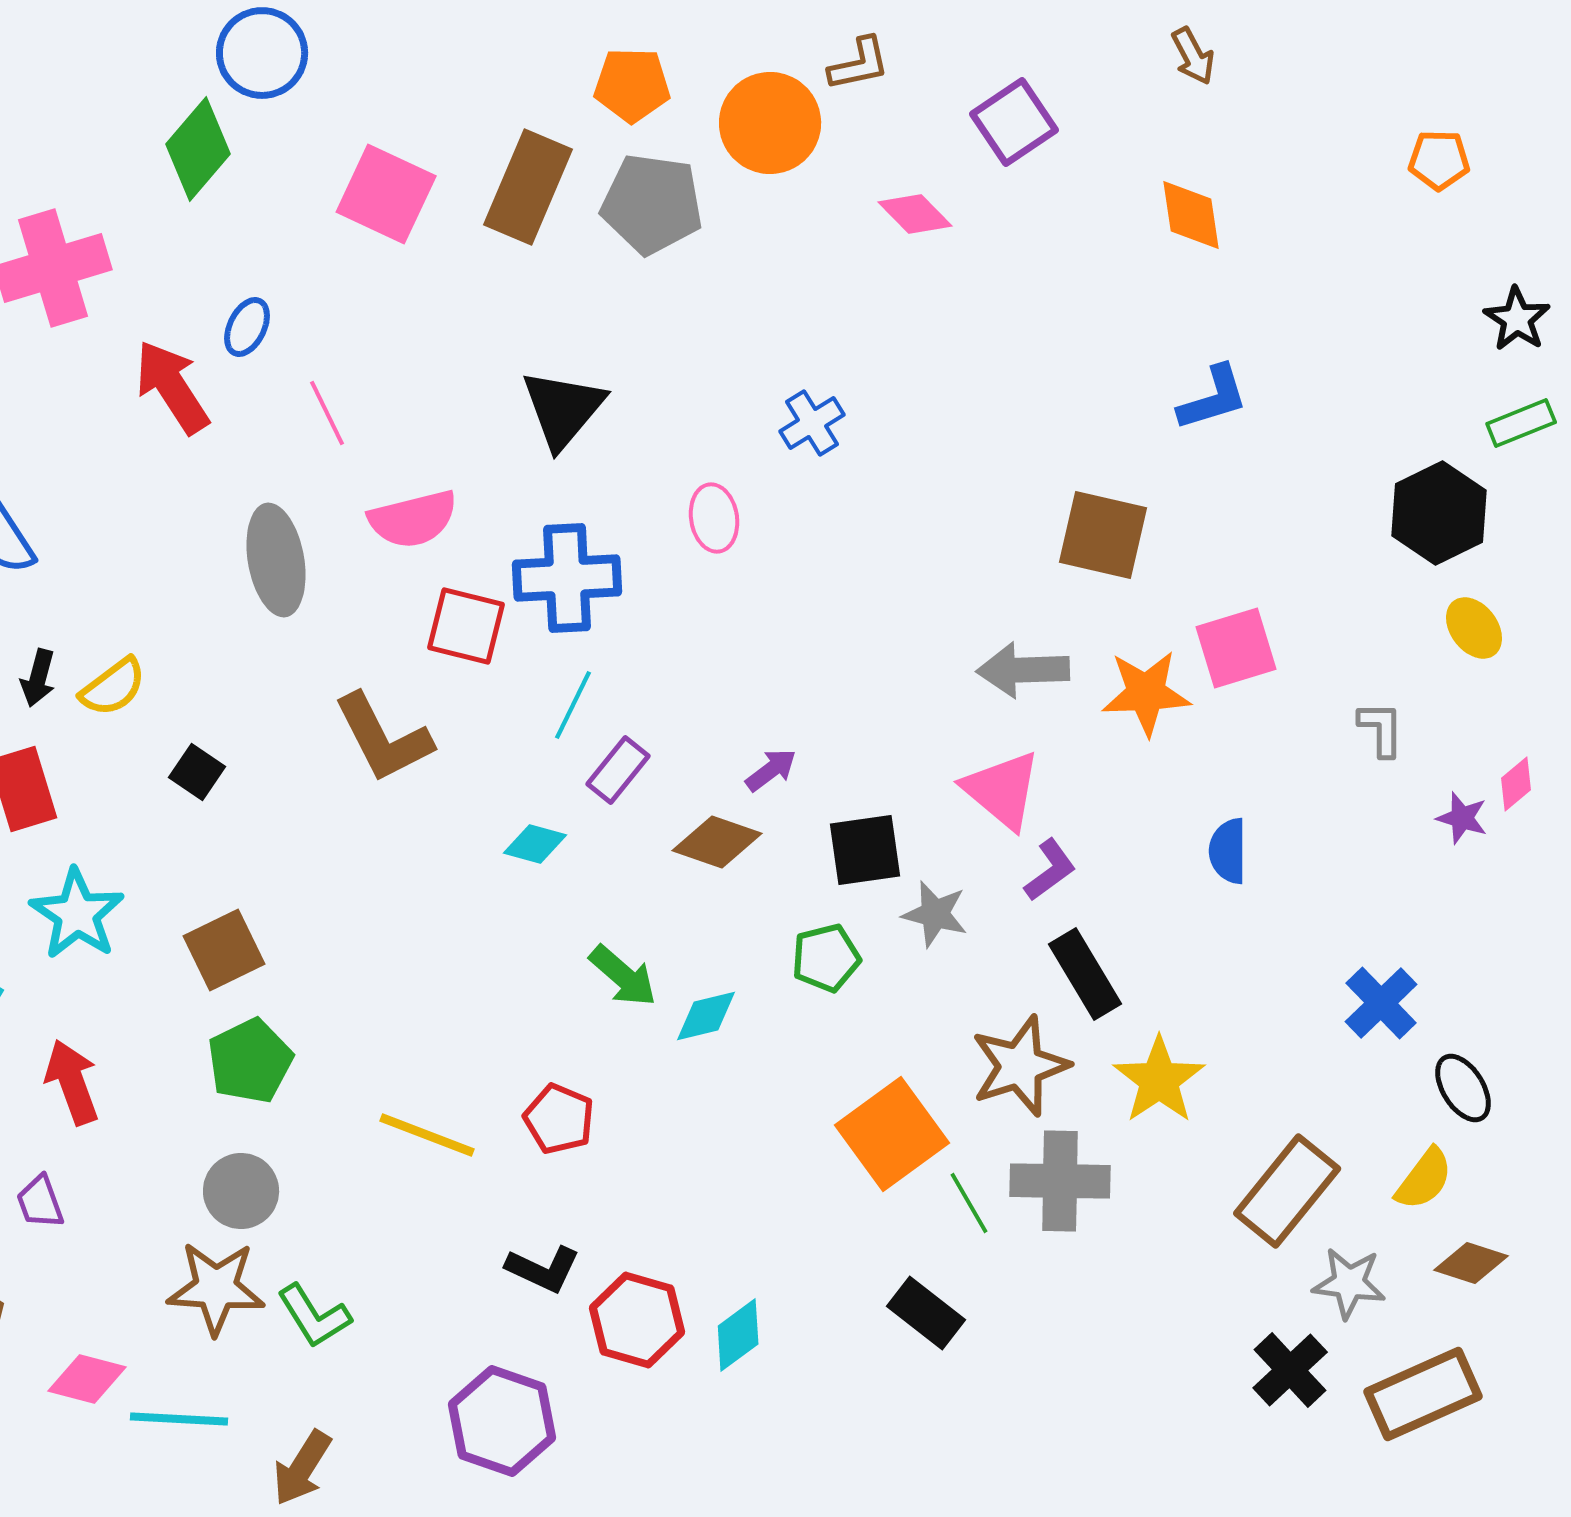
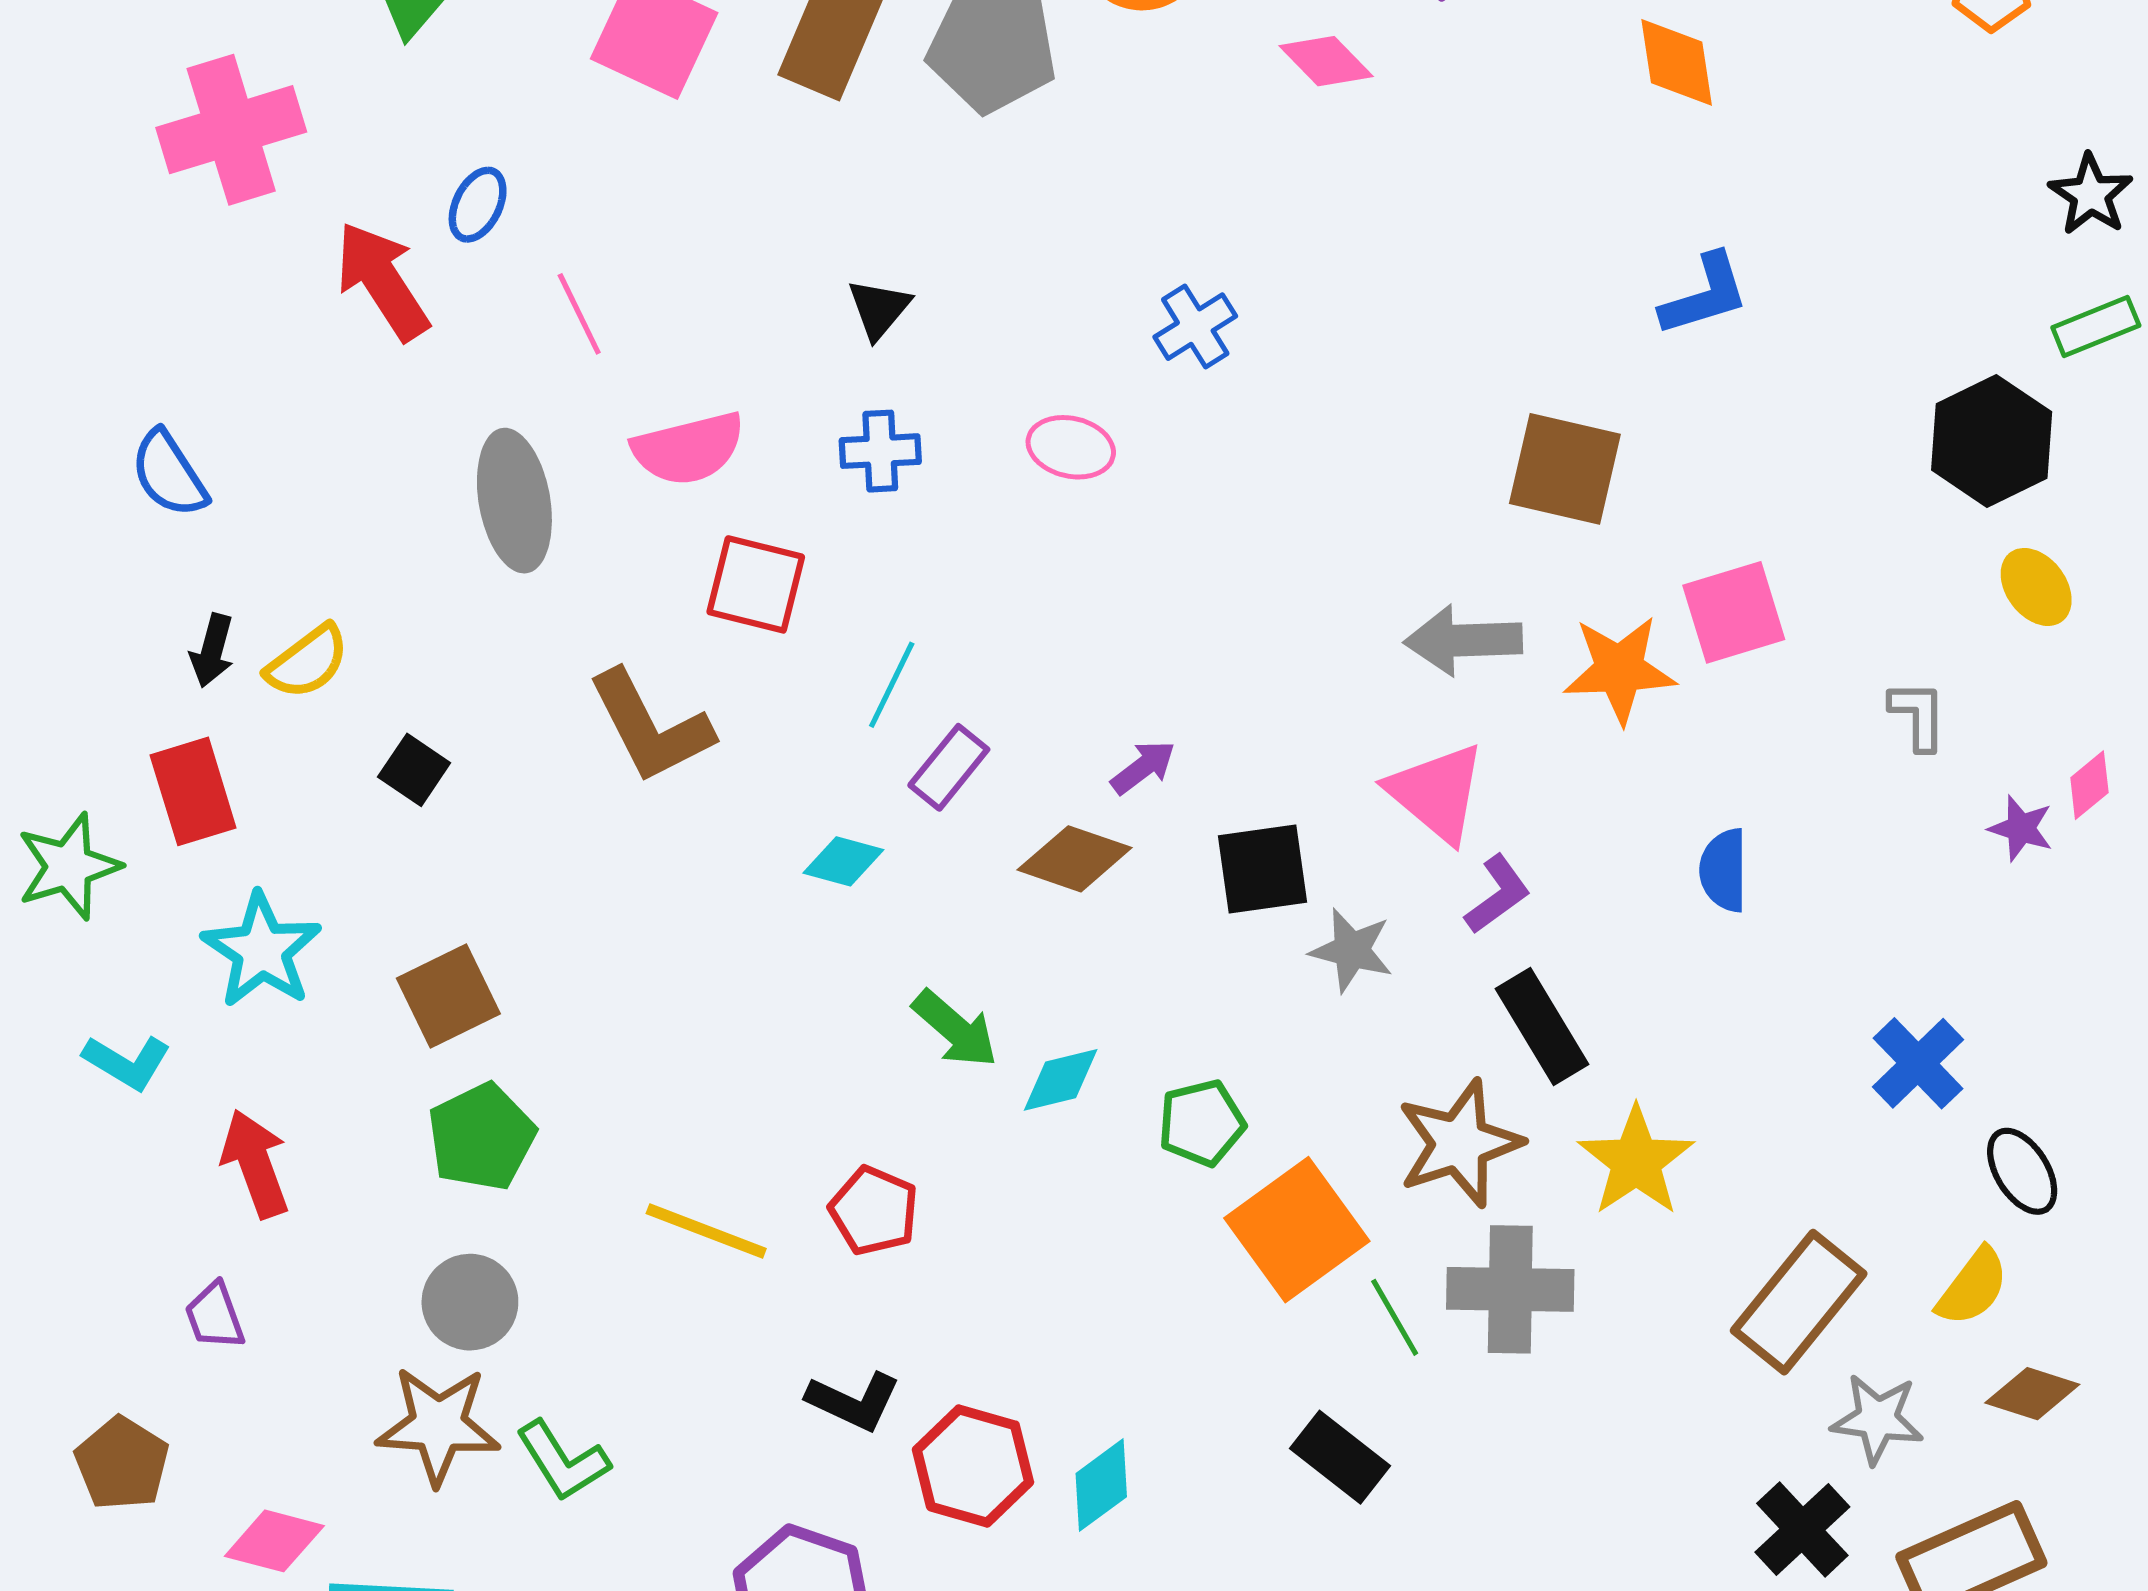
black triangle: (563, 409) -> (879, 309), size x0.6
pink ellipse: (714, 518) -> (1071, 447), turned -68
blue cross: (567, 578) -> (880, 451), moved, size x0.6
green pentagon: (826, 958) -> (1202, 1123), moved

